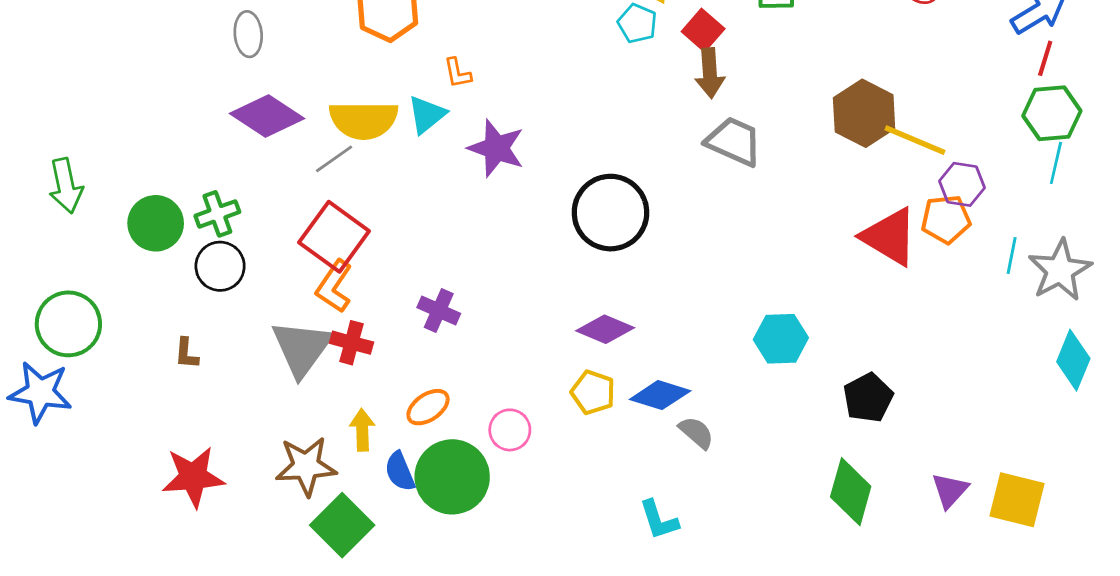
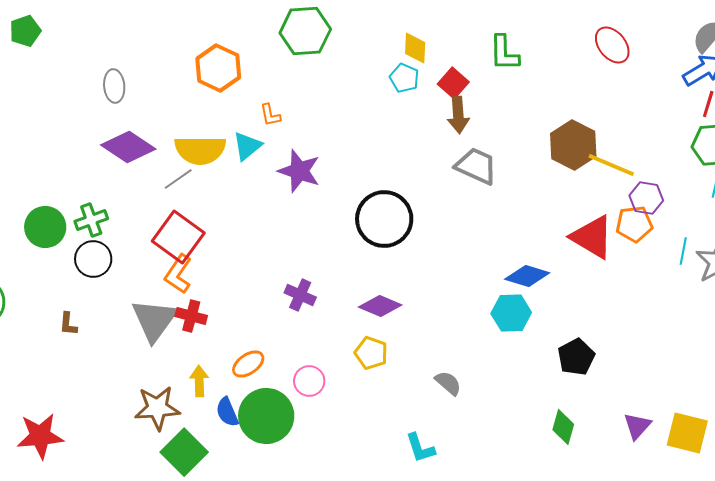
purple cross: (439, 311) -> (300, 295), moved
blue diamond: (660, 395) -> (527, 276), moved
red star: (193, 477) -> (40, 436), moved
green diamond: (851, 492) -> (563, 427), size x0.7

